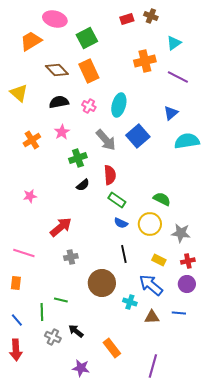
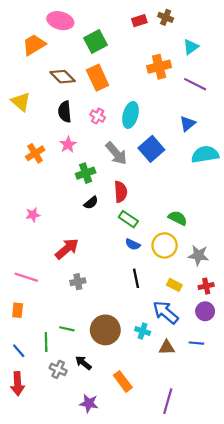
black semicircle: (59, 102) -> (65, 112), turned -84
brown circle: (102, 283) -> (105, 330), moved

